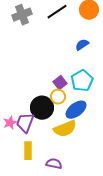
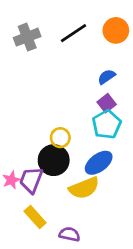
purple square: (60, 83) -> (107, 103), moved
yellow circle: (58, 97) -> (60, 138), moved
yellow rectangle: (28, 151) -> (35, 217), turned -42

